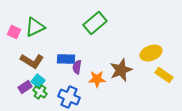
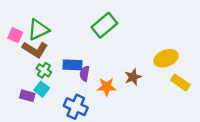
brown L-shape: (32, 61) -> (35, 49), moved
brown star: (121, 70) -> (133, 77), size x0.7
purple rectangle: (25, 87) -> (27, 96), turned 48
green cross: (40, 92) -> (44, 70), moved

